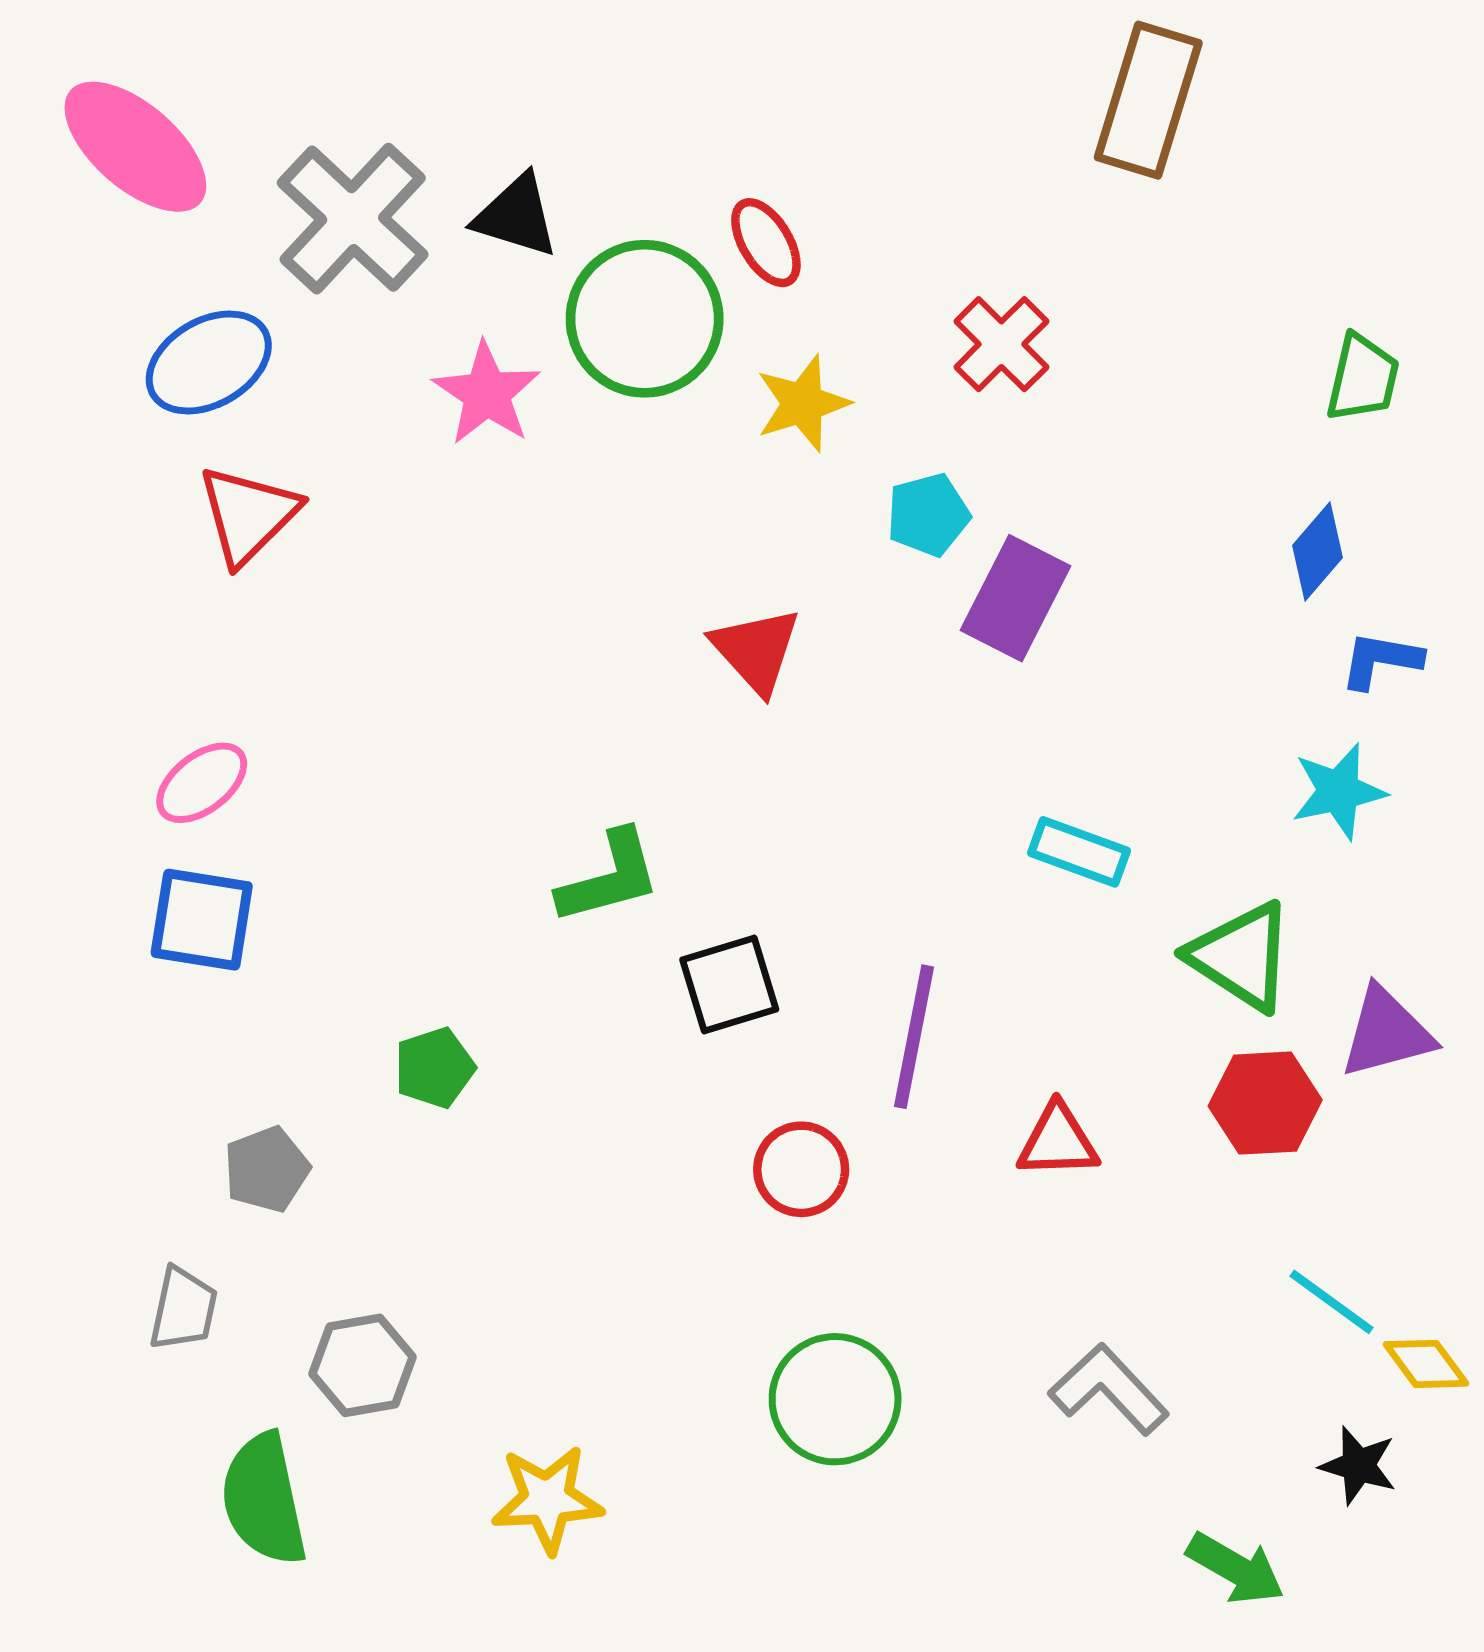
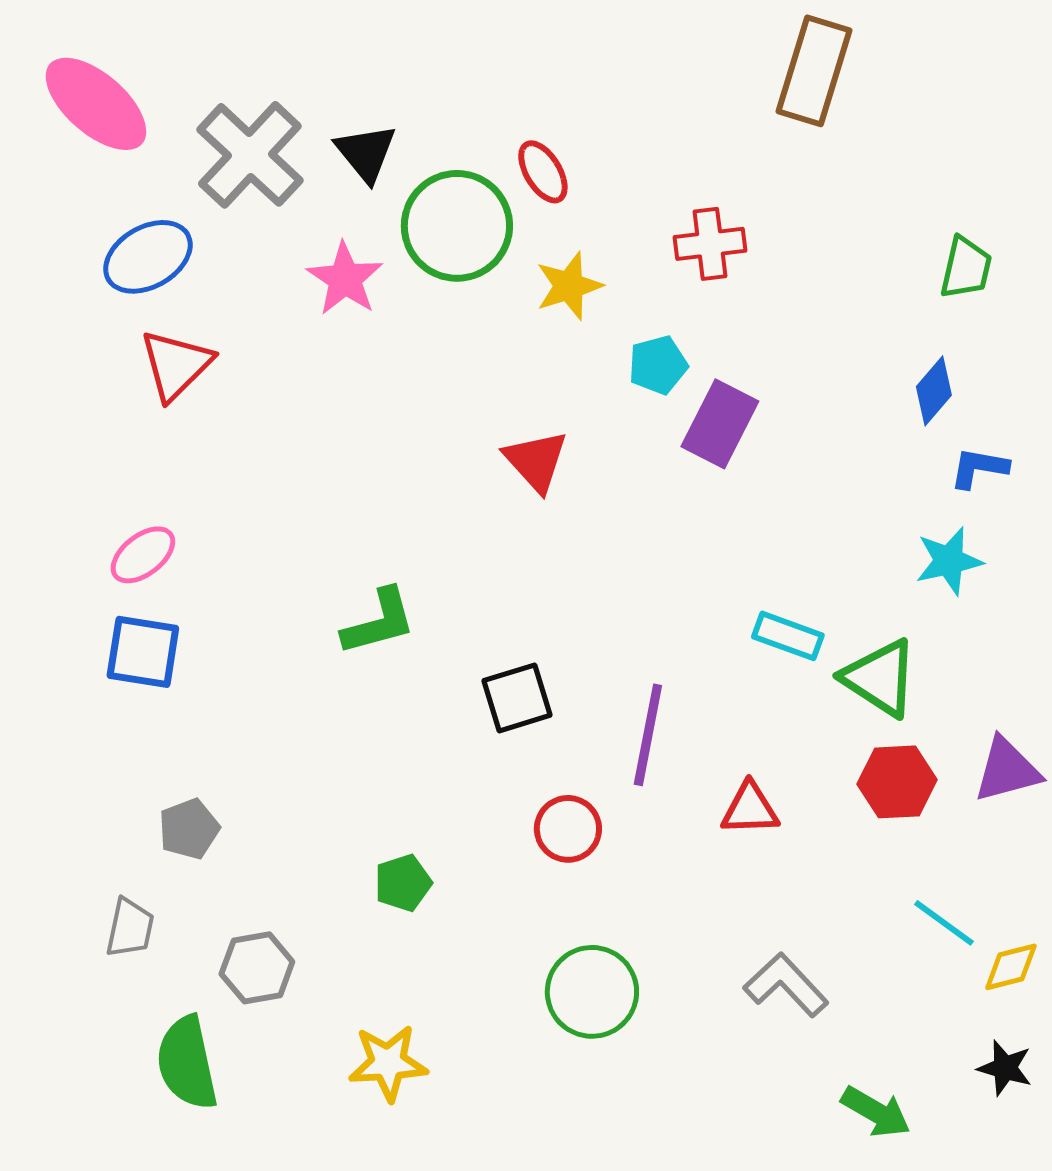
black triangle: (516, 216) -> (366, 153), turned 34
red cross: (1001, 344) -> (710, 244), turned 38
cyan rectangle: (1079, 852) -> (788, 636), moved
green L-shape: (609, 877) -> (379, 622), moved
purple triangle: (1387, 1032) -> (1007, 770), moved
green pentagon: (434, 1068) -> (403, 883), moved
yellow diamond: (1426, 1364) -> (1011, 967), turned -68
black star: (1358, 1466) -> (1005, 1068), moved

